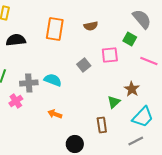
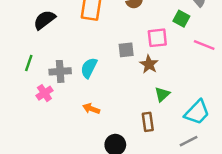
black semicircle: (16, 40) -> (44, 20), turned -30
gray square: (84, 65) -> (126, 50), turned 32
cyan semicircle: (53, 80) -> (89, 68), turned -84
brown star: (132, 89) -> (149, 64), moved

